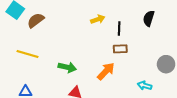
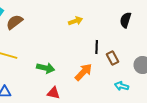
black line: (119, 29) -> (97, 47), moved
brown rectangle: (120, 49) -> (113, 58), moved, turned 64

